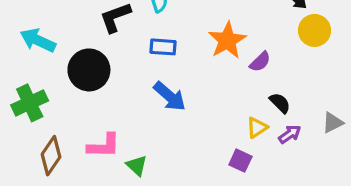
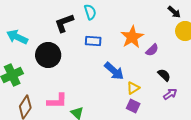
blue arrow: (170, 96) -> (114, 71), moved
yellow triangle: (257, 128) -> (133, 88), moved
purple square: (240, 161) -> (133, 106), moved

